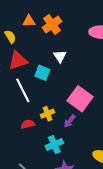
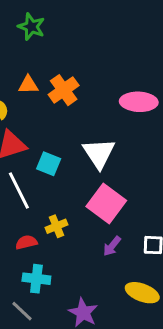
white triangle: (60, 56) -> (99, 153), moved, size x1.6
purple arrow: (70, 121) -> (112, 246), moved
cyan cross: (54, 144) -> (36, 279), moved, turned 30

